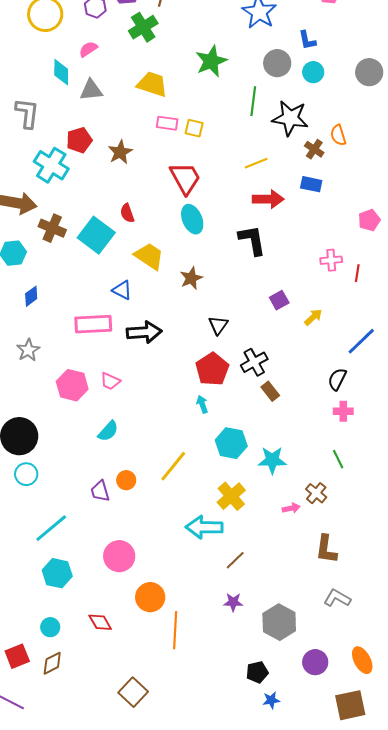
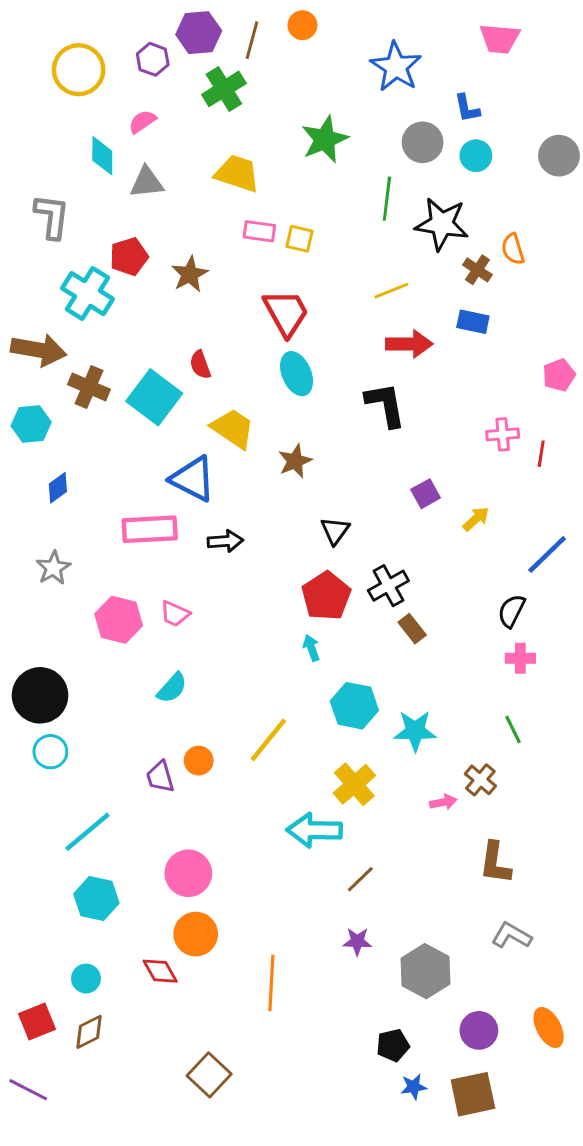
blue triangle: (122, 290) -> (193, 479), size x1.6
black arrow: (144, 332) -> (225, 541), size x0.7
orange circle: (150, 597) -> (196, 934), moved
brown square: (350, 705) -> (473, 1094), moved

